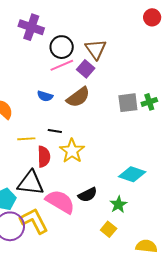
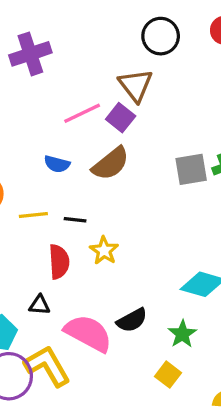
purple cross: (31, 27) -> (30, 54), turned -35
black circle: (62, 47) -> (161, 36), moved
yellow line: (26, 139) -> (33, 215), moved
yellow star: (72, 151) -> (104, 251), size x0.7
black triangle: (31, 183) -> (40, 305), size x0.5

